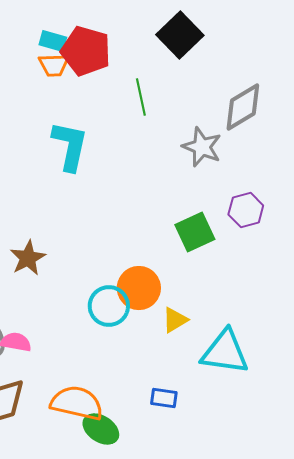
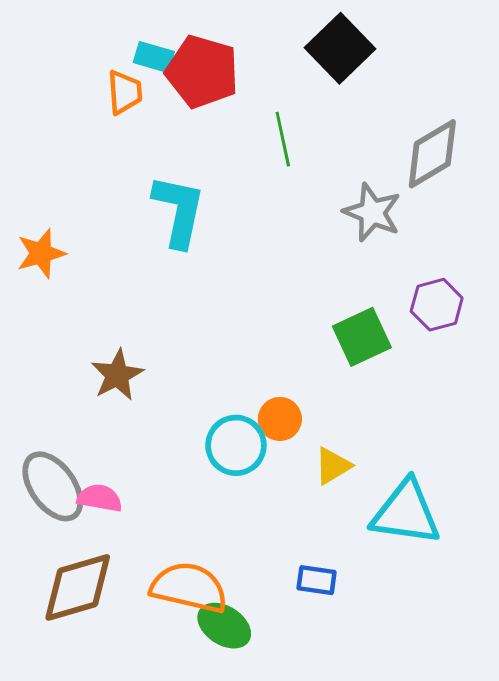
orange trapezoid: (54, 65) -> (125, 92), moved, turned -92
orange circle: (139, 288) -> (280, 419), size x0.7

